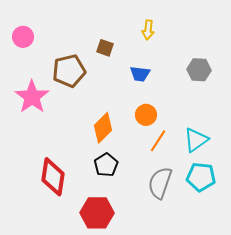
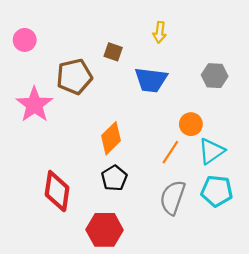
blue trapezoid: (140, 74) -> (151, 80), size x1.5
orange circle: (146, 115) -> (191, 124), moved

